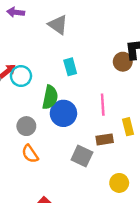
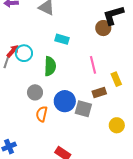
cyan rectangle: (70, 67) -> (62, 39), turned -48
blue circle: (63, 113) -> (65, 101), moved
orange semicircle: (30, 154) -> (42, 114), turned 56

